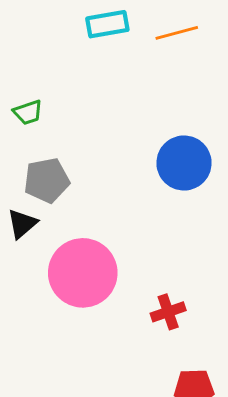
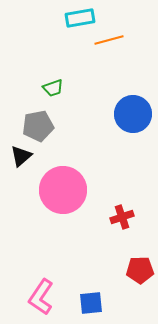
orange line: (177, 33) -> (109, 40), moved
green trapezoid: (28, 112) -> (53, 88), moved

